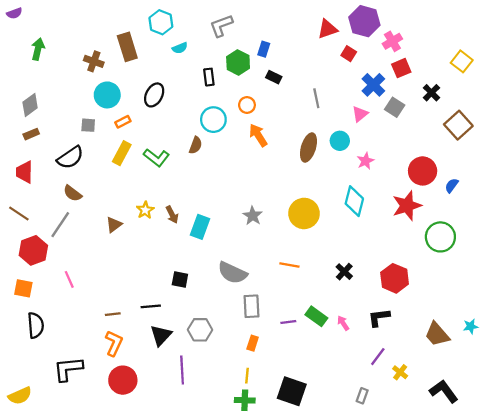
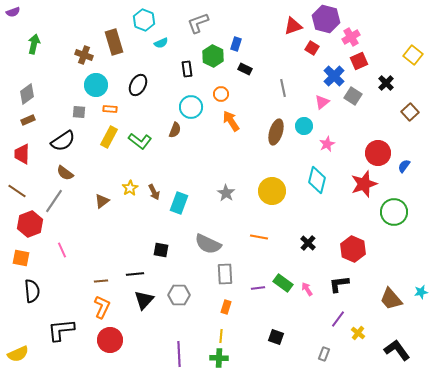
orange rectangle: (123, 122) -> (110, 109), turned 32
brown square: (458, 125) -> (410, 112), size x0.7
purple line: (182, 370) -> (179, 354), moved
black square: (292, 391) -> (276, 337), moved, size x0.6

